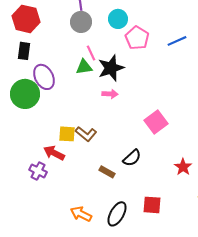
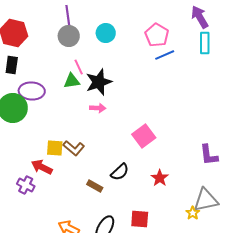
pink pentagon: (137, 38) -> (157, 35), moved
purple ellipse: (44, 77) -> (32, 91), turned -60
red star: (183, 167) -> (160, 178), moved

